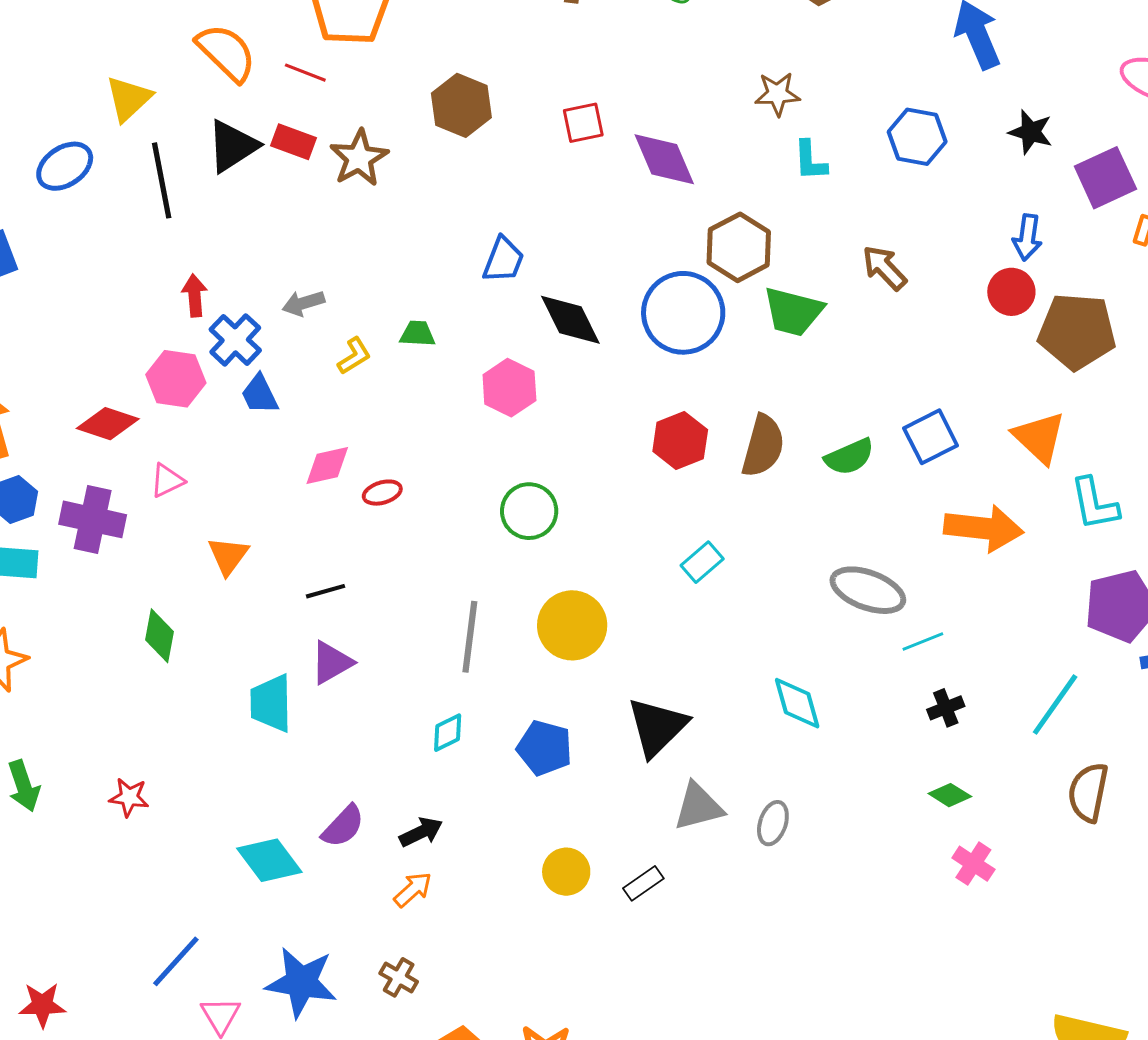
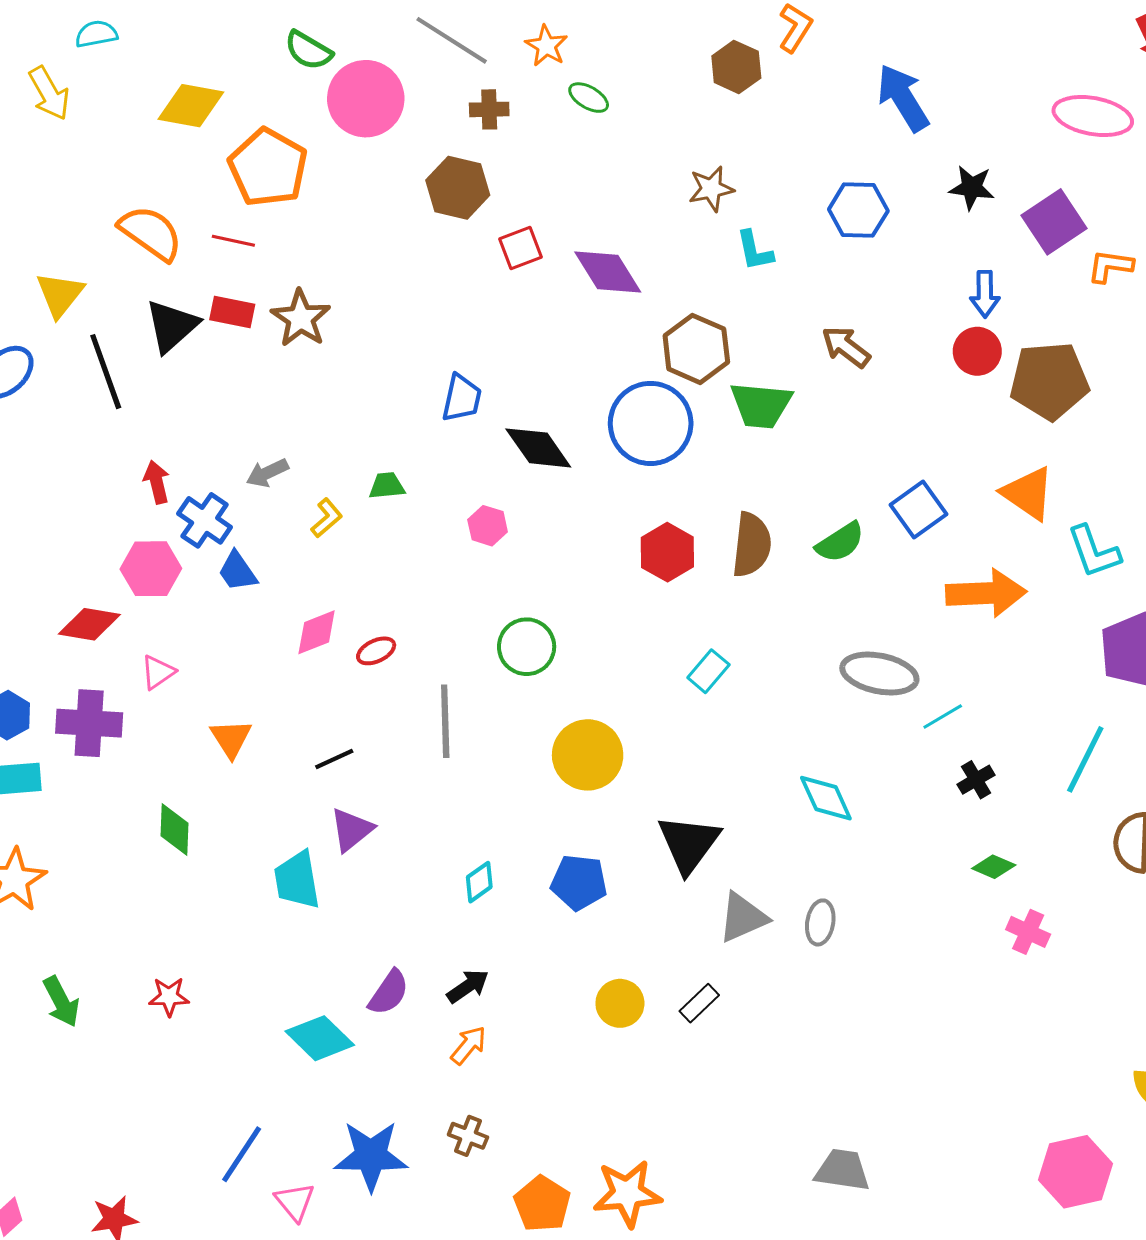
brown hexagon: (461, 105) -> (458, 188), moved
pink hexagon: (509, 388) -> (488, 526), size x0.7
gray line: (470, 637) -> (445, 721), moved

